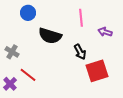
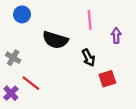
blue circle: (28, 13) -> (22, 14), moved
purple arrow: (105, 32) -> (116, 35), turned 72
red square: (97, 71) -> (107, 79), size x0.7

